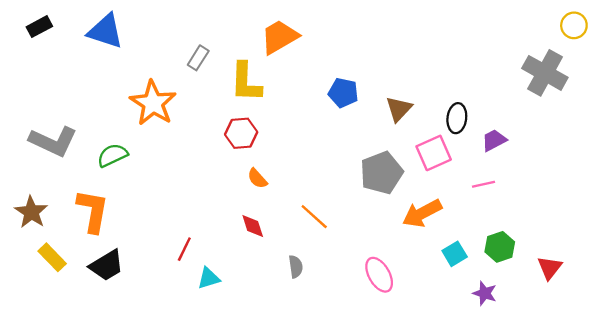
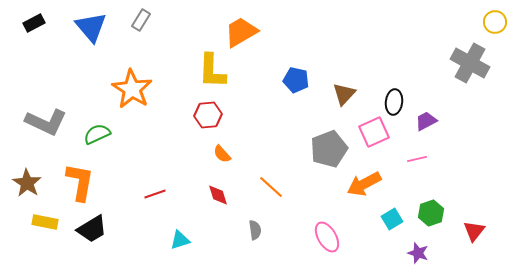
blue triangle: (105, 31) -> (91, 27), turned 32
gray rectangle: (198, 58) -> (141, 20), moved
red line: (184, 249) -> (155, 194), moved, turned 45
yellow rectangle: (52, 257) -> (45, 222), turned -35

